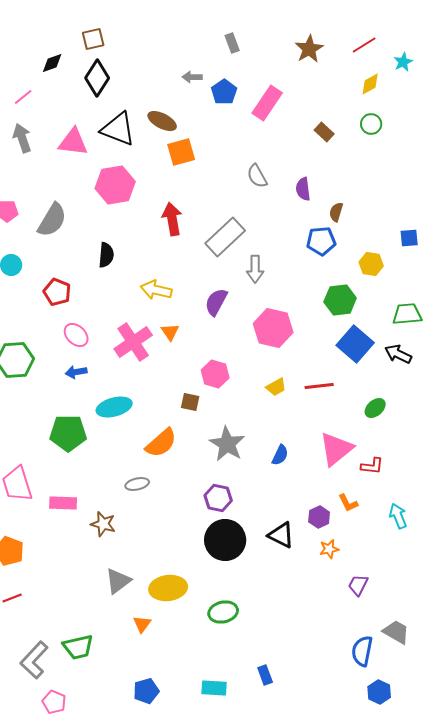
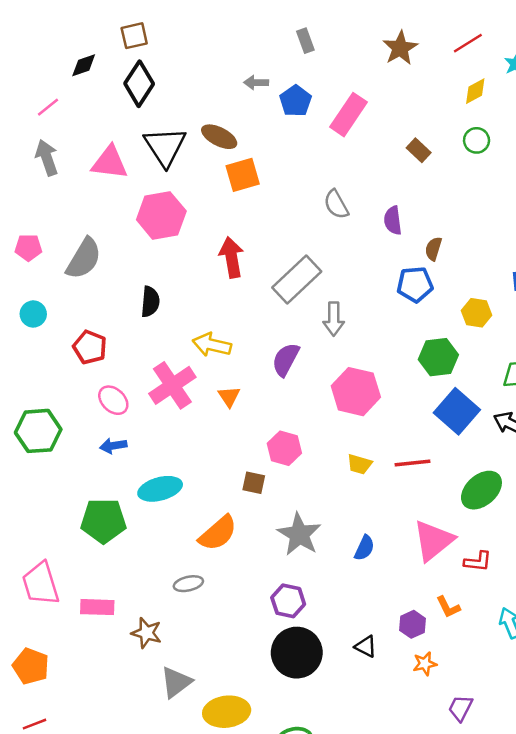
black triangle: (118, 129) -> (165, 147), turned 36
pink cross: (133, 342) -> (172, 385), moved
yellow trapezoid: (276, 387) -> (360, 464), turned 45
green ellipse: (375, 408) -> (481, 490), size x1.6
black triangle: (281, 535) -> (366, 646), size x0.7
gray triangle: (118, 581) -> (176, 682), moved

